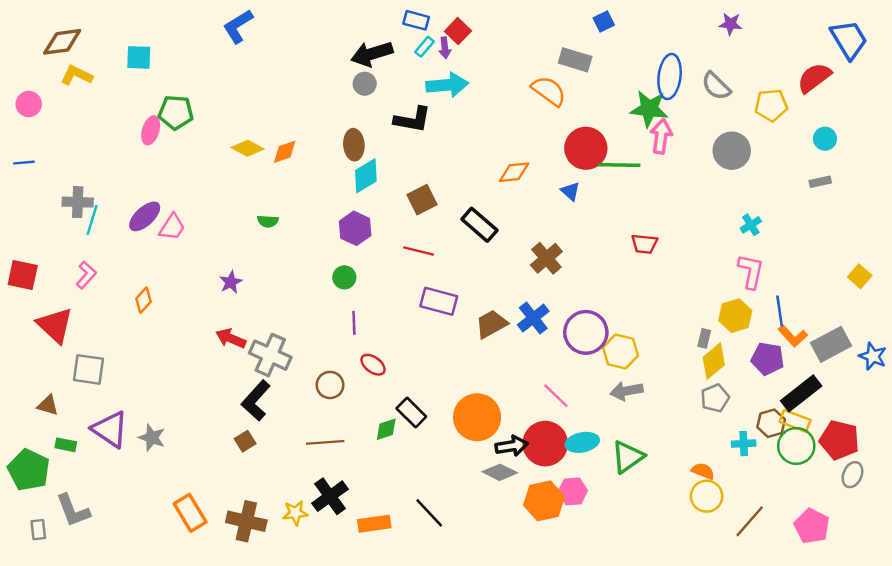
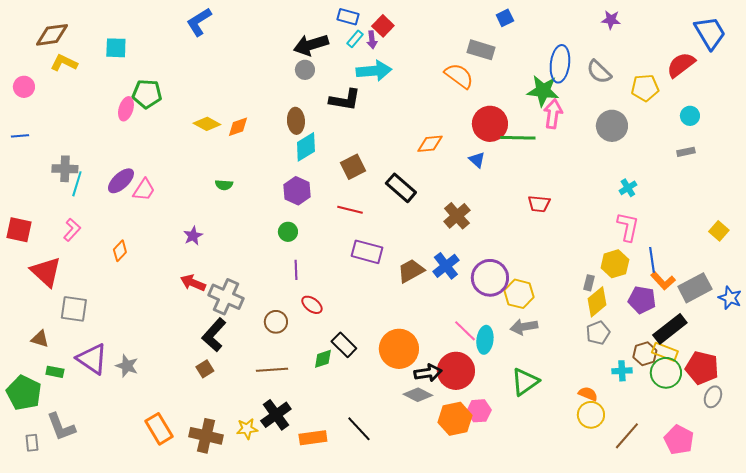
cyan ellipse: (582, 442) -> (485, 340), moved, turned -72

